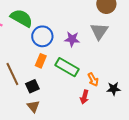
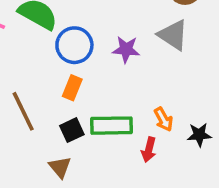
gray triangle: (99, 31) -> (173, 35), turned -30
green rectangle: (67, 67) -> (112, 126), moved, turned -30
black square: (32, 86) -> (72, 130), moved

